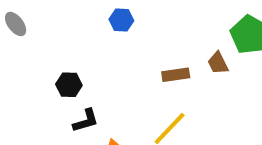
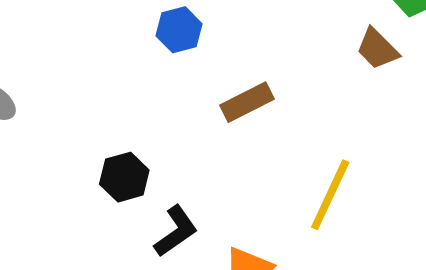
brown rectangle: (176, 75) -> (247, 102), moved

